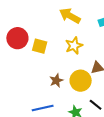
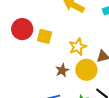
yellow star: (74, 46) -> (78, 47), moved

